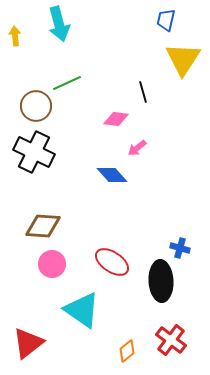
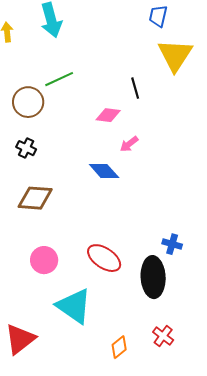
black cross: (34, 152) -> (26, 148), size x0.5
brown diamond: (43, 226) -> (35, 198), moved
red cross: (171, 340) -> (163, 336), size x0.7

